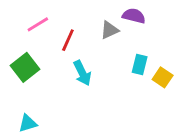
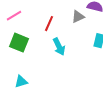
pink line: (38, 24) -> (14, 16), moved
green square: (25, 67) -> (19, 43), turned -30

